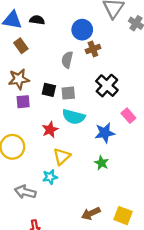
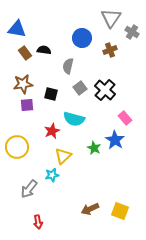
black semicircle: (37, 20) -> (44, 50), moved
brown cross: (93, 49) -> (110, 50), moved
gray square: (68, 93) -> (80, 88), moved, turned -32
blue star: (105, 133) -> (115, 140), moved, turned -30
green star: (102, 163) -> (94, 148), moved
gray arrow: (25, 192) -> (29, 189), turned -66

